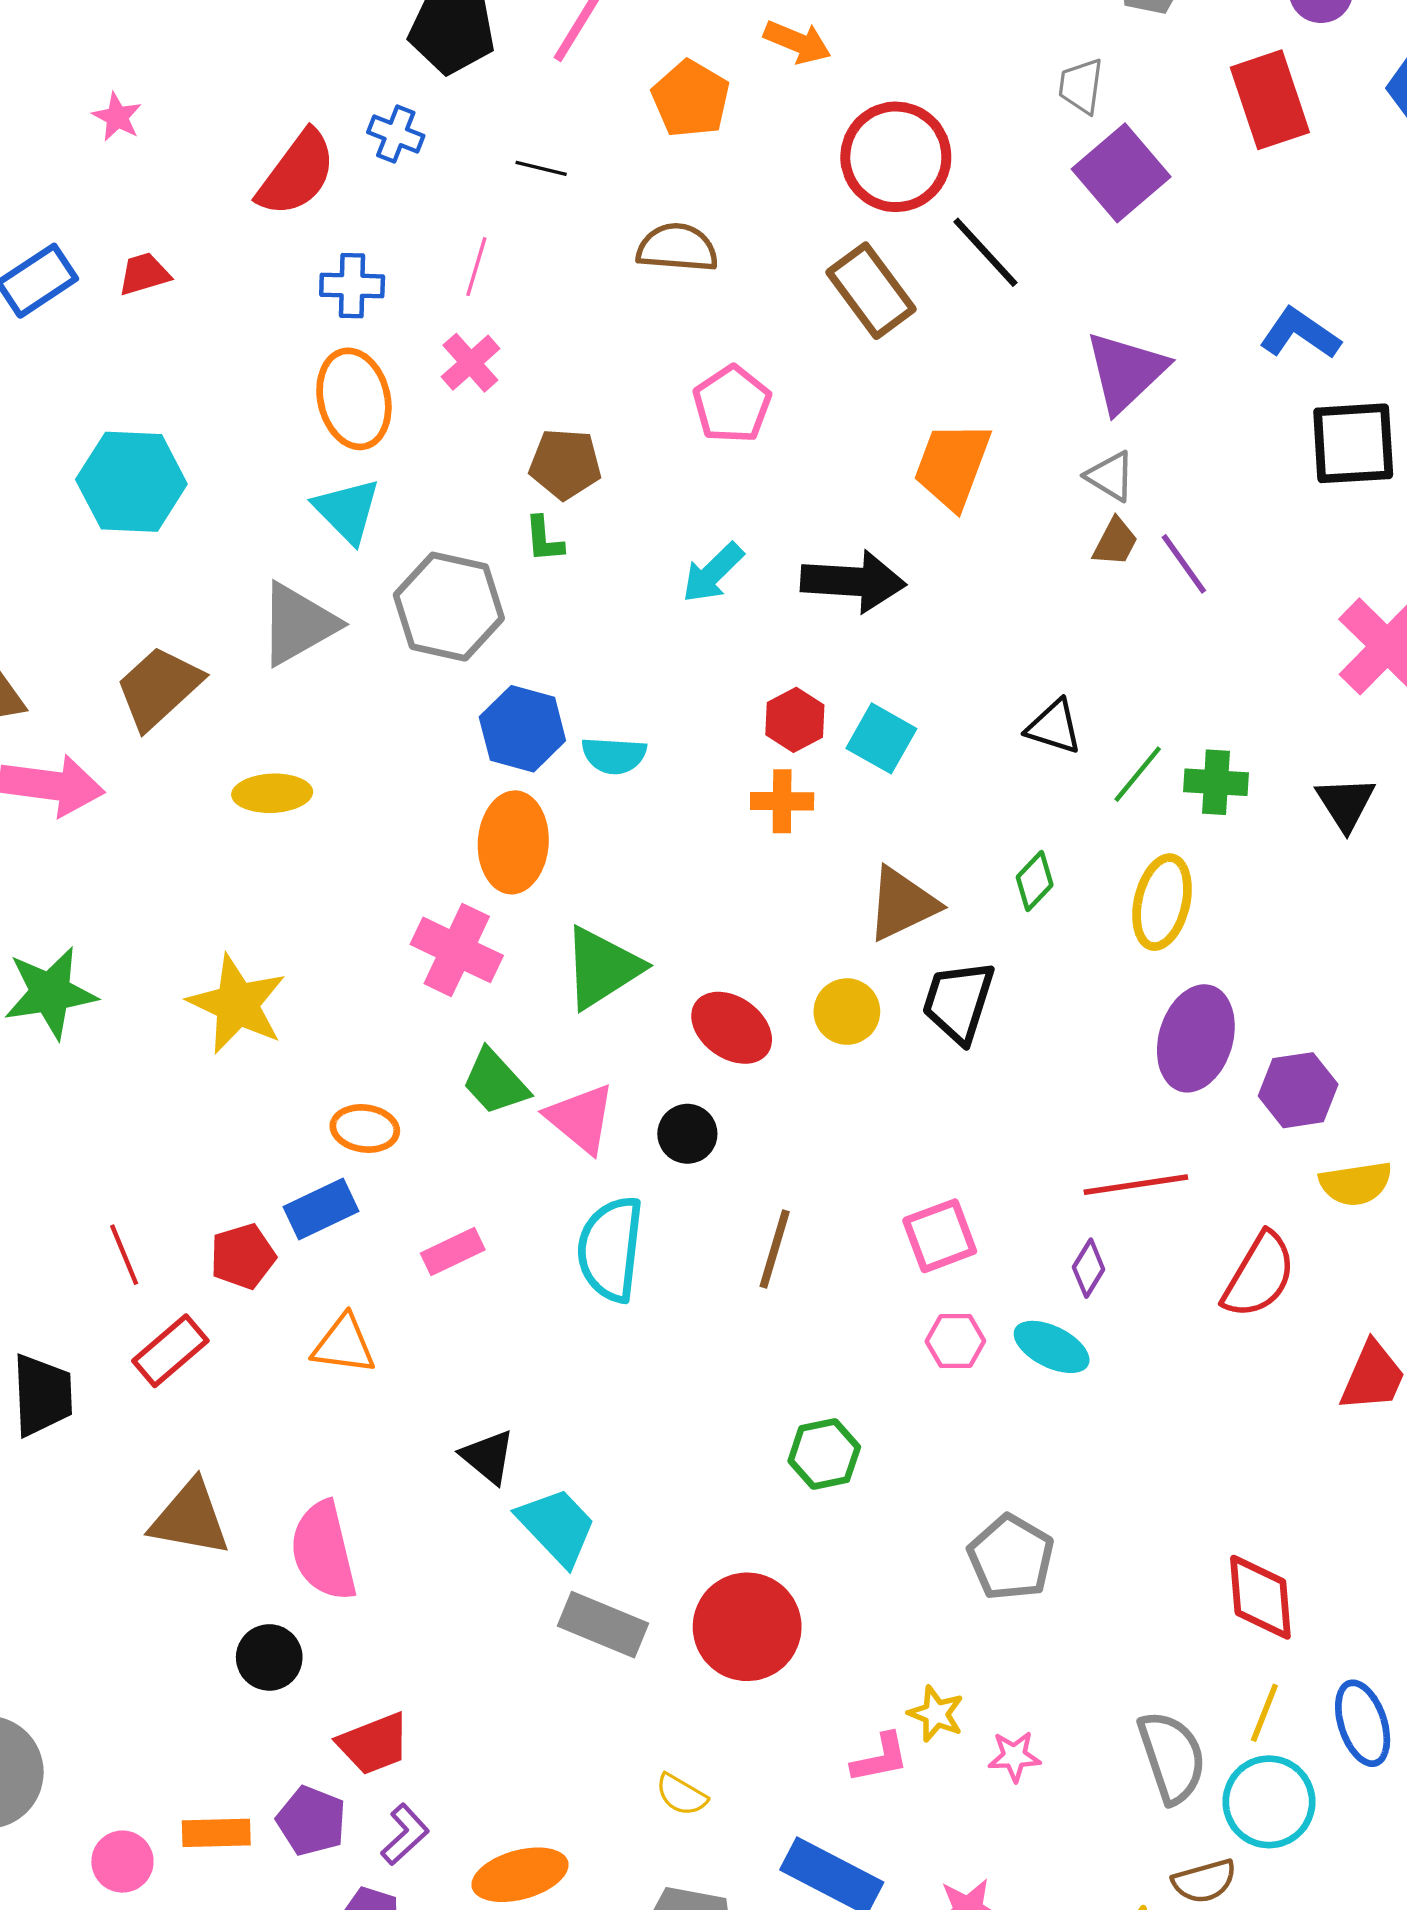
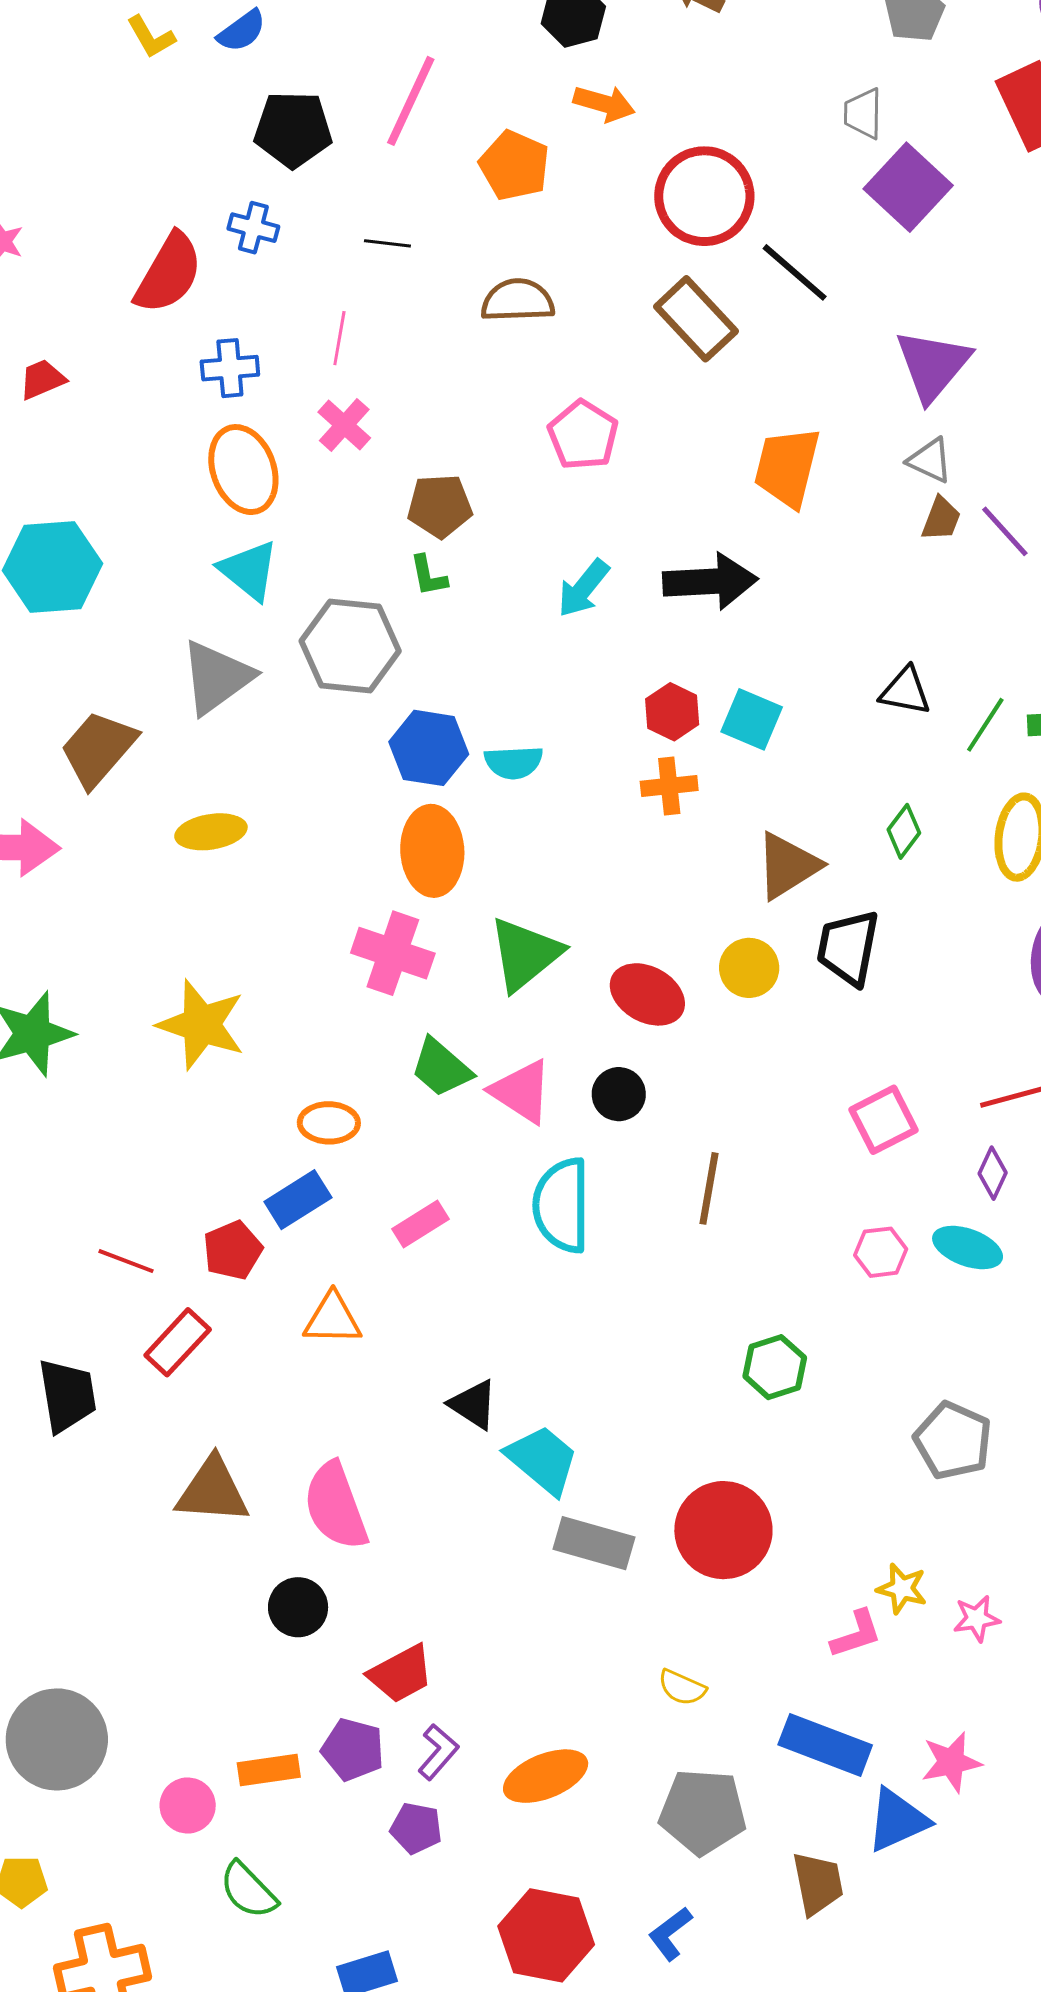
pink square: (940, 1236) -> (884, 1120), moved
red line: (124, 1255) -> (126, 1261), turned -40

